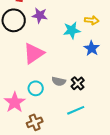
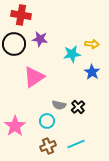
cyan circle: (36, 88) -> (47, 121), moved
cyan line: (76, 110) -> (76, 144), moved
brown cross: (35, 122) -> (48, 146), moved

